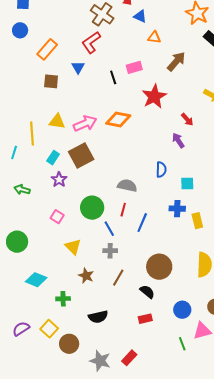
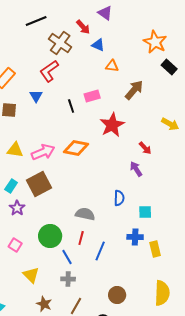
brown circle: (159, 267) -> (117, 295), size x0.7

